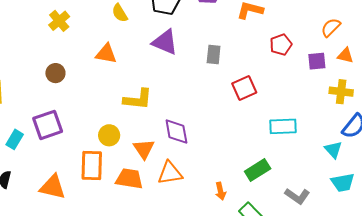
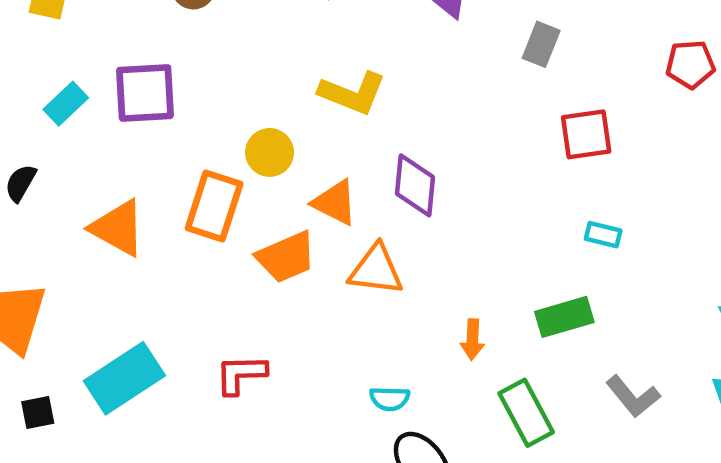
cyan rectangle: (283, 126) -> (603, 235), moved, size x0.6
orange triangle: (144, 149) -> (335, 203), turned -45
orange trapezoid: (129, 179) -> (286, 257), turned 132

